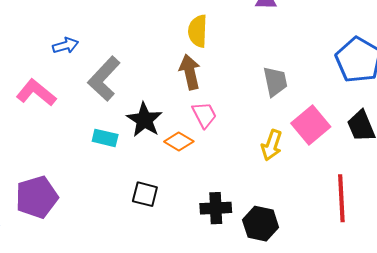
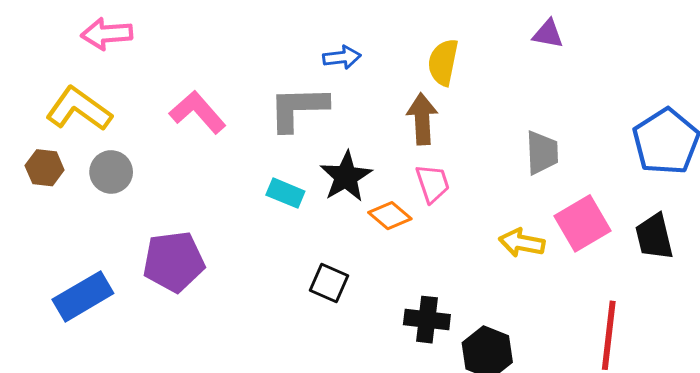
blue arrow: (66, 45) -> (342, 57), moved
gray L-shape: (104, 79) -> (298, 108), turned 36
yellow arrow: (272, 145) -> (522, 243), turned 72

